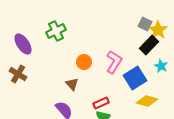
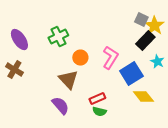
green cross: (56, 31) -> (58, 36), moved
brown triangle: (72, 84) -> (68, 80), size x1.5
yellow diamond: (147, 101) -> (143, 96), turned 35

